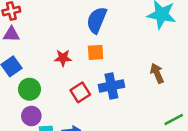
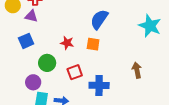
blue cross: (111, 86) -> (99, 85), moved
green circle: (29, 89) -> (47, 63), moved

